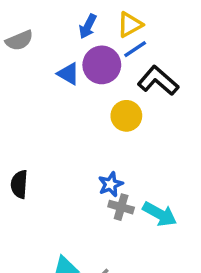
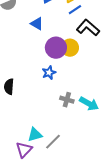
purple circle: (102, 65) -> (56, 48), moved
blue star: (111, 184) -> (49, 73), moved

